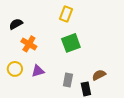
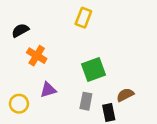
green square: (71, 43) -> (94, 70), moved
yellow circle: (15, 69) -> (19, 104), moved

